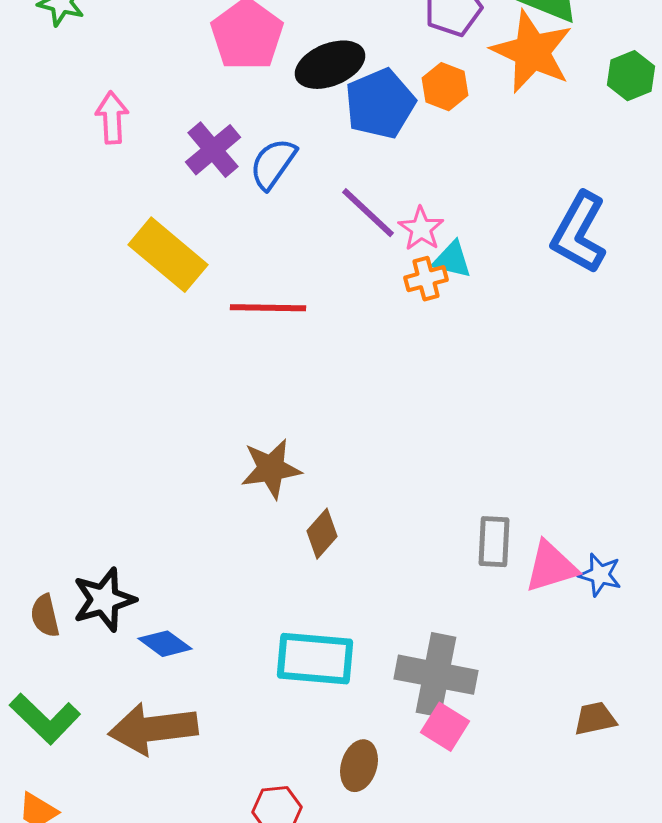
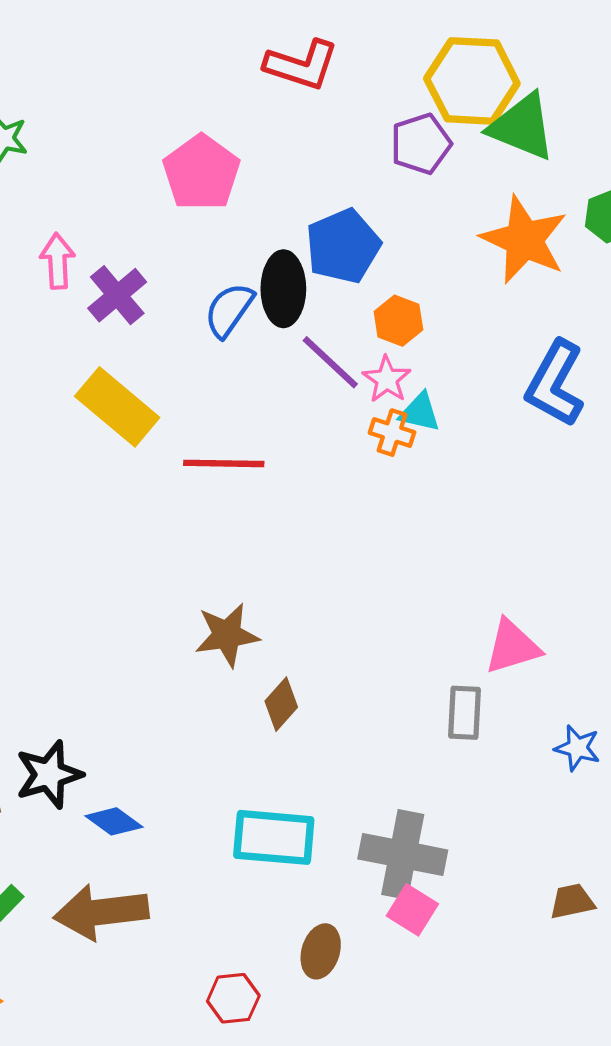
orange star: (532, 52) -> (524, 240), moved
black ellipse: (330, 65) -> (283, 289), moved, turned -68
orange hexagon: (445, 87) -> (398, 321), moved
purple cross: (213, 150) -> (117, 295), moved
orange cross: (426, 279) -> (392, 433), turned 33
pink triangle: (551, 567) -> (512, 647), moved

